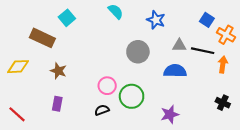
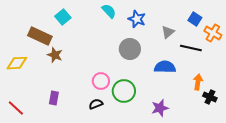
blue star: (156, 20) -> (137, 19), moved
gray triangle: (179, 45) -> (168, 32), moved, turned -40
orange arrow: (223, 64) -> (198, 82), moved
brown star: (58, 71) -> (55, 55), moved

